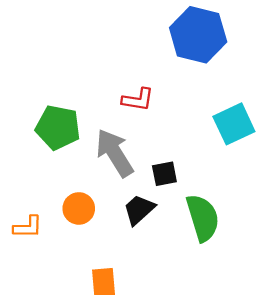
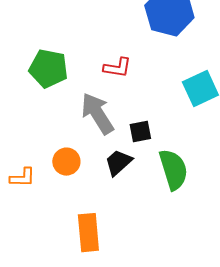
green pentagon: (58, 127) -> (48, 69), moved

